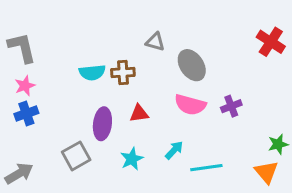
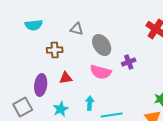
cyan semicircle: (92, 73) -> (34, 25), moved
purple cross: (231, 106) -> (129, 62), moved
cyan arrow: (174, 150) -> (90, 103), turned -40

